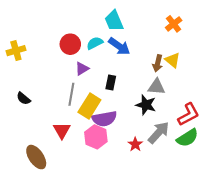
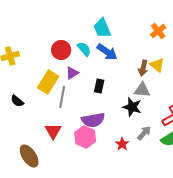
cyan semicircle: (95, 43) -> (84, 49), turned 77
yellow rectangle: (89, 106) -> (48, 82), moved
gray arrow: (159, 133) -> (144, 133), size x0.7

